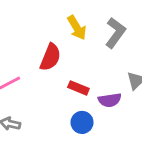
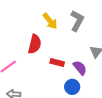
purple semicircle: (110, 100) -> (80, 68), turned -112
blue circle: (82, 122) -> (72, 87), moved

